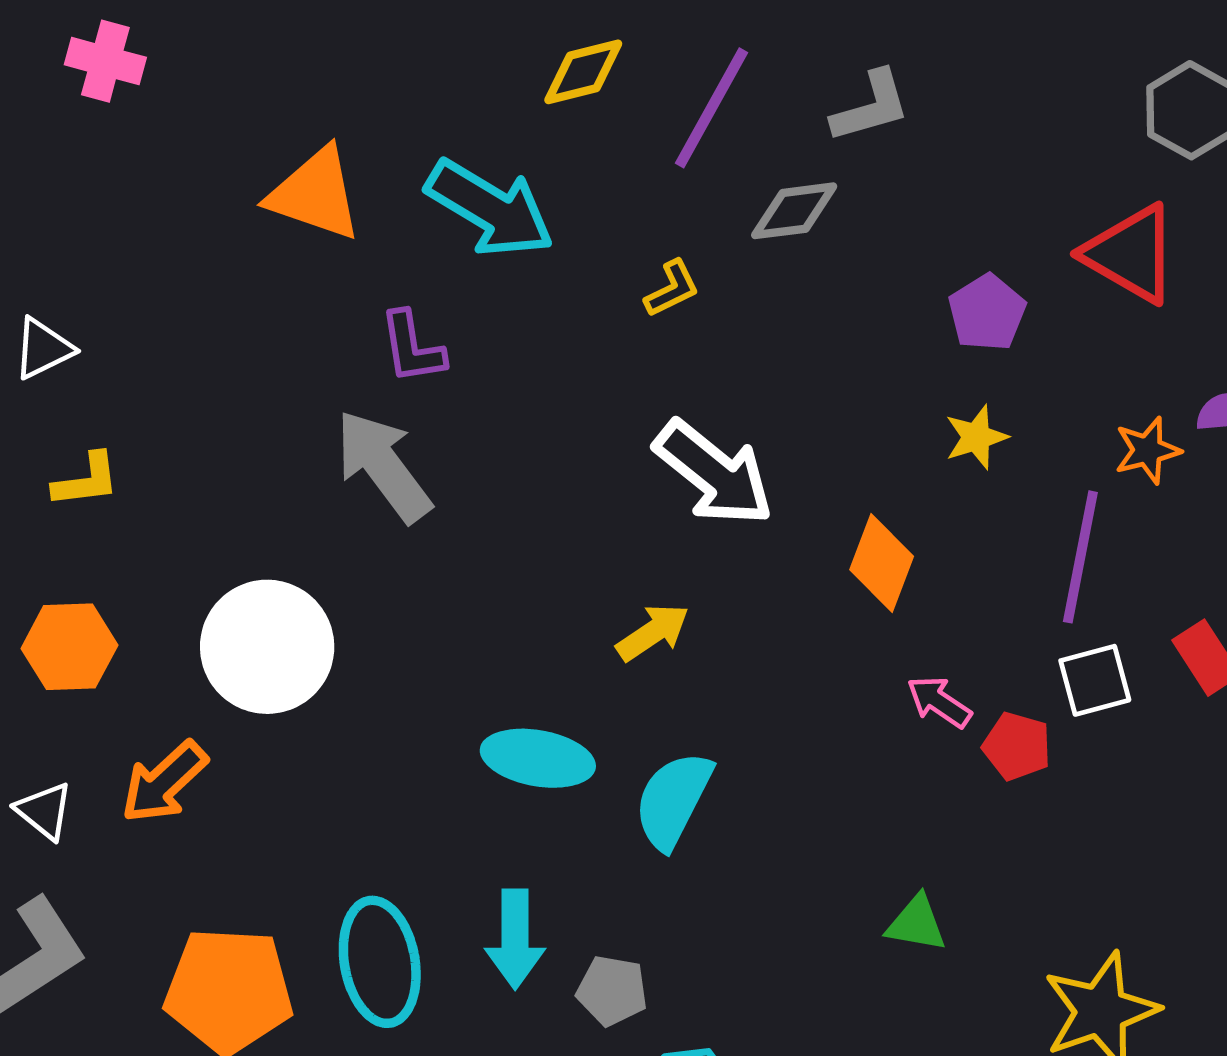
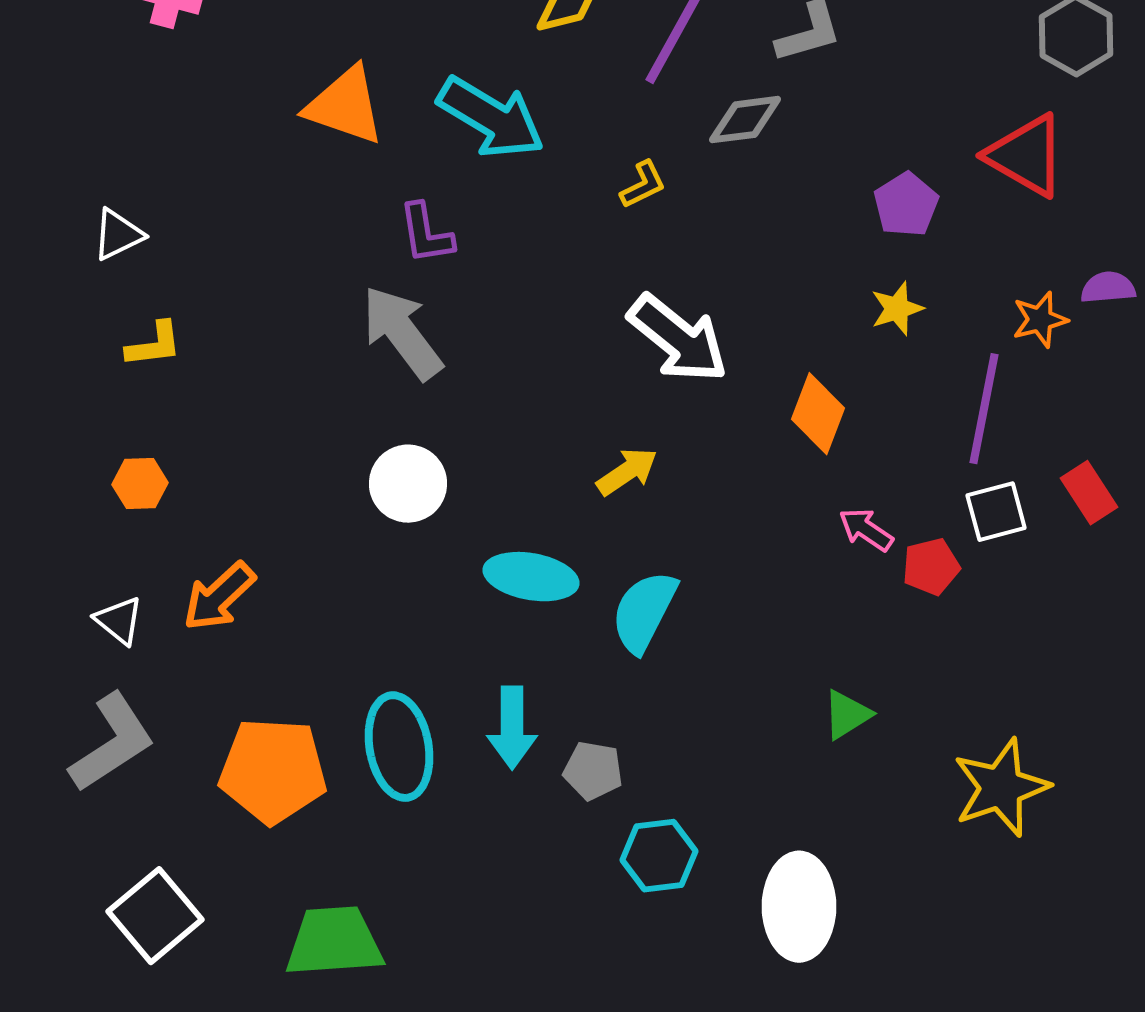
orange hexagon: (69, 647) -> (140, 484), size x0.7
white circle: (267, 647) -> (408, 484), moved, size x0.7
red pentagon: (1017, 746) -> (931, 567), turned -30
green triangle: (916, 924) -> (847, 715), turned -42

